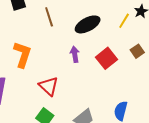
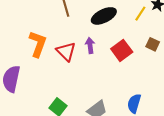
brown square: (137, 51) -> (153, 44), turned -32
red triangle: (49, 86) -> (66, 51), moved

